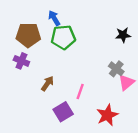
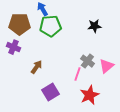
black star: (123, 35) -> (94, 26), moved
gray cross: (116, 69) -> (87, 61), moved
pink line: (80, 91) -> (77, 74), moved

